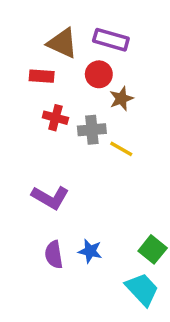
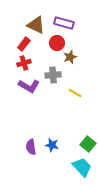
red rectangle: (42, 76) -> (24, 44), turned -56
red cross: (55, 118) -> (24, 63), moved, turned -32
yellow line: (121, 149) -> (75, 93), moved
purple L-shape: (50, 197) -> (29, 86), moved

